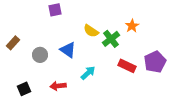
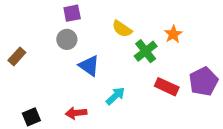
yellow semicircle: (91, 31) -> (122, 29), moved
gray circle: (40, 55) -> (67, 39), moved

